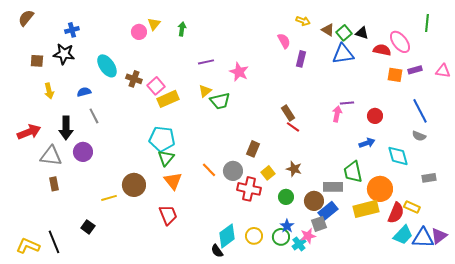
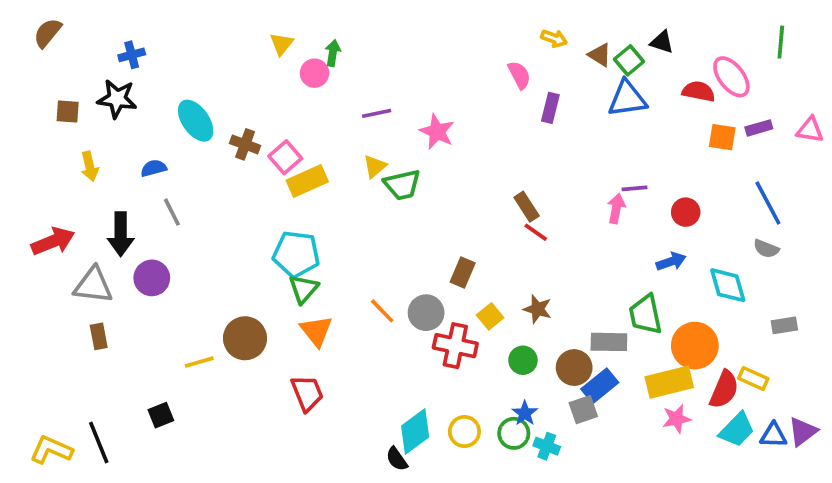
pink circle: (139, 32) -> (314, 73), moved
black triangle: (362, 33) -> (662, 42), moved
black square: (88, 227) -> (161, 415), turned 32
pink star: (308, 236) -> (677, 419), moved
blue triangle: (423, 238) -> (773, 435), size x0.7
cyan cross: (299, 244) -> (547, 446), turned -32

